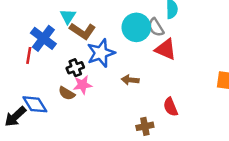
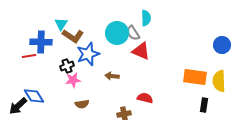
blue cross: (43, 38) -> (41, 42), turned -35
red line: (29, 55) -> (29, 56), turned 72
brown semicircle: (67, 93) -> (82, 104), moved, turned -40
red semicircle: (171, 107) -> (145, 98), turned 126

